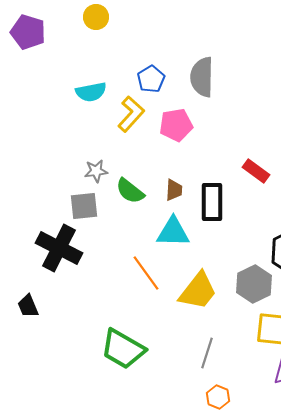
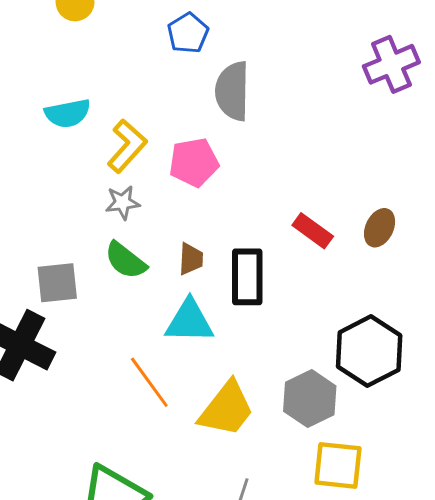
blue pentagon: (151, 79) -> (188, 33), moved
gray star: (96, 171) -> (123, 202), moved

